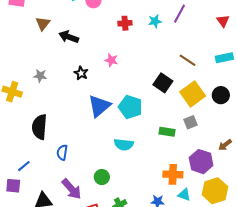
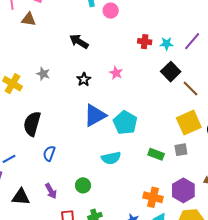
brown triangle: (43, 23) -> (29, 19), moved, turned 49
red cross: (125, 23) -> (145, 42), moved
black square: (163, 83) -> (171, 72), moved
cyan semicircle: (124, 145) -> (111, 158), turned -30
purple arrow: (72, 189) -> (51, 191), size x0.7

